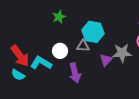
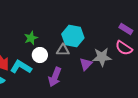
green star: (59, 17) -> (31, 38), moved
purple arrow: (75, 73) -> (55, 77), turned 36

